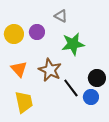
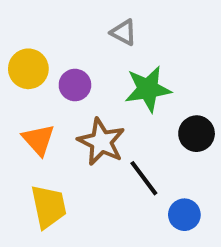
purple circle: (37, 32) -> (75, 85), moved
black circle: (97, 78) -> (197, 134), moved
blue circle: (91, 97) -> (184, 215), moved

